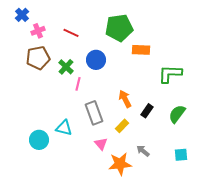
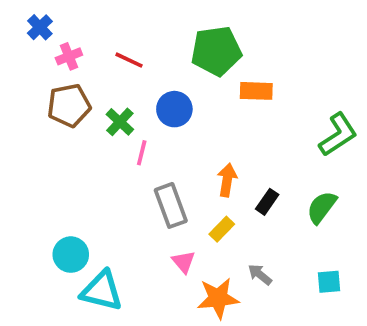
green L-shape: (170, 74) -> (338, 135), moved, turned 145
orange arrow: (125, 99) -> (227, 180), turned 36
cyan triangle: (64, 128) -> (102, 291), moved, size x1.4

